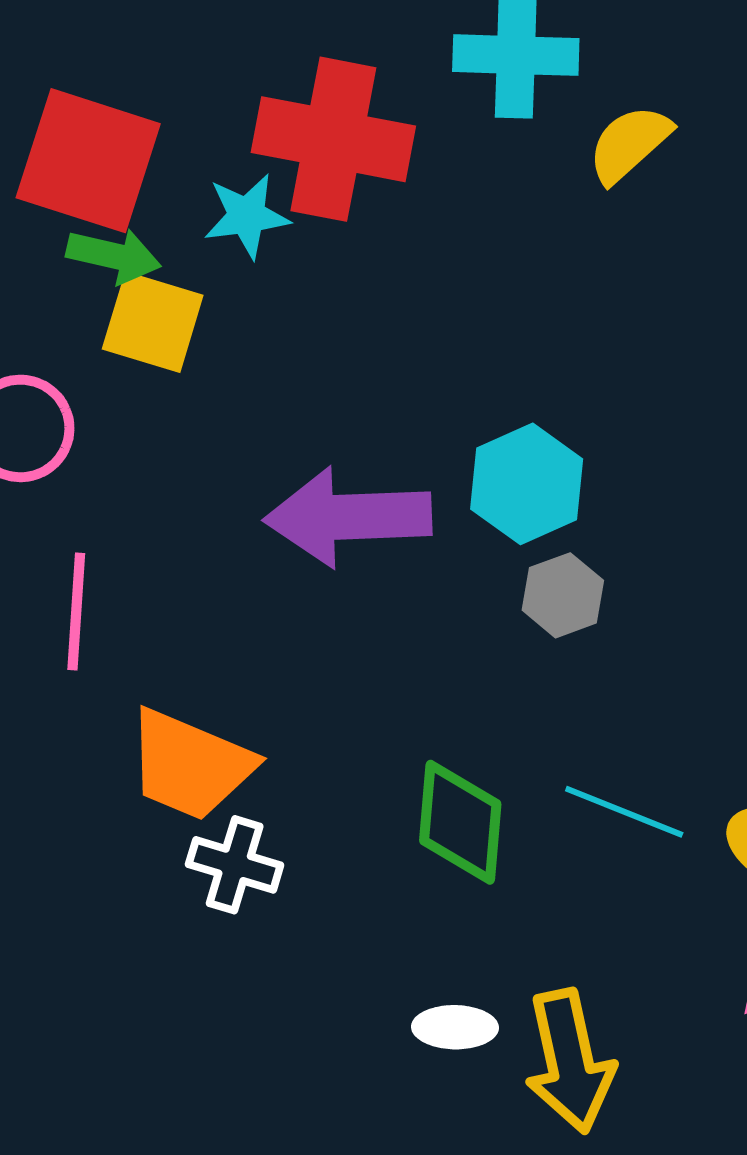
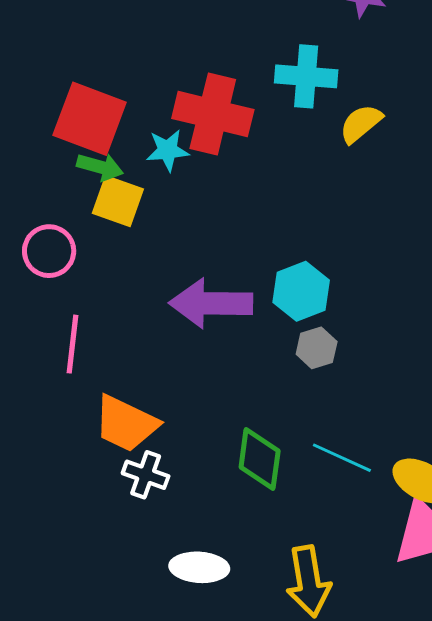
white ellipse: (455, 1027) -> (199, 567), moved, size x1.4

